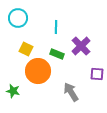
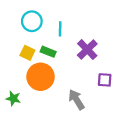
cyan circle: (18, 18) -> (32, 21), moved
green rectangle: (57, 54) -> (48, 52), moved

